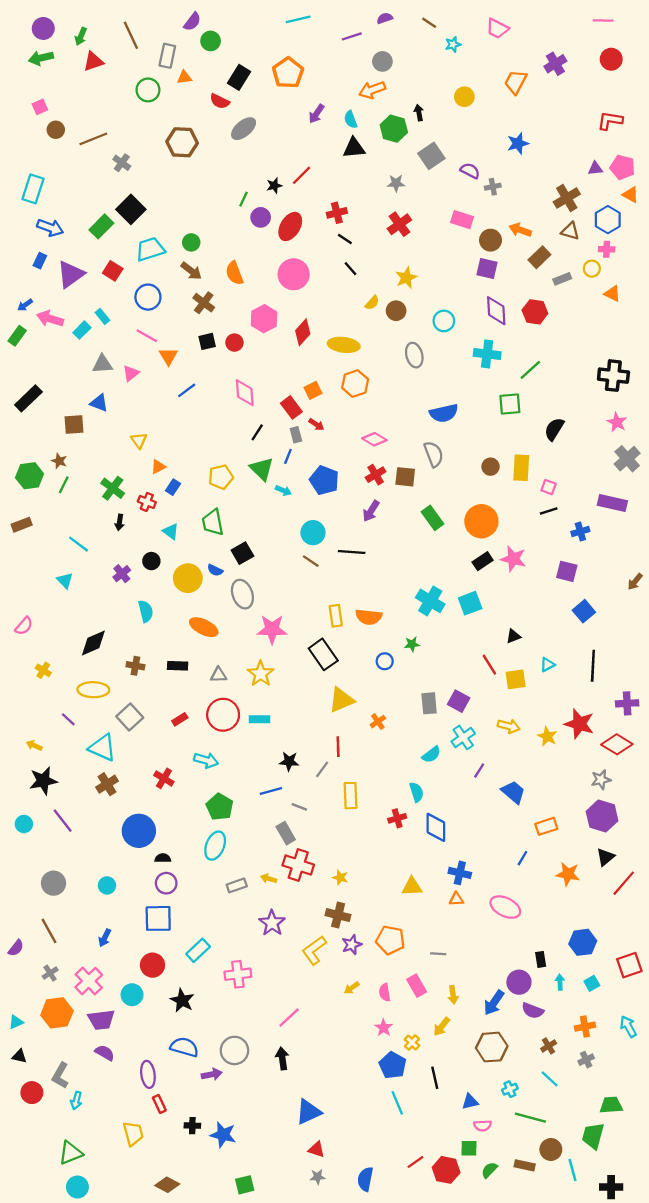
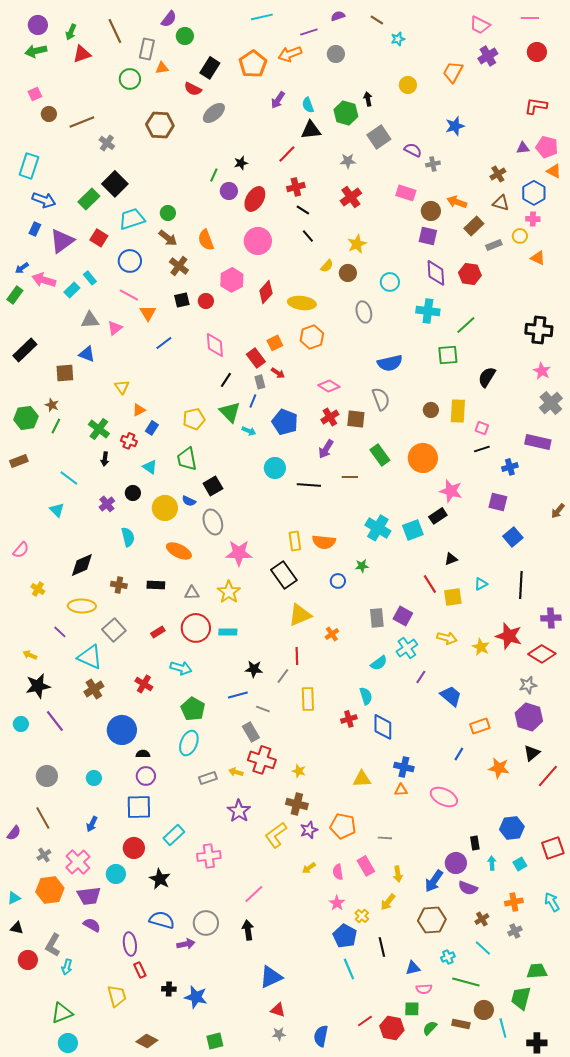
pink trapezoid: (497, 28) -> (480, 25), moved
orange arrow: (372, 90) -> (290, 54), moved
red line: (302, 175) -> (287, 154), moved
brown cross: (567, 198) -> (498, 174), size x0.7
brown line: (311, 561) -> (350, 477), moved, turned -35
black rectangle: (483, 561) -> (438, 516), moved

